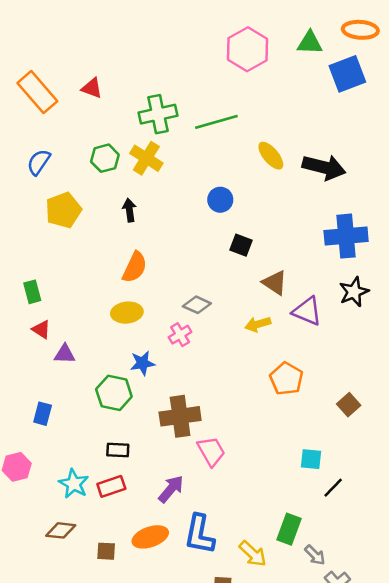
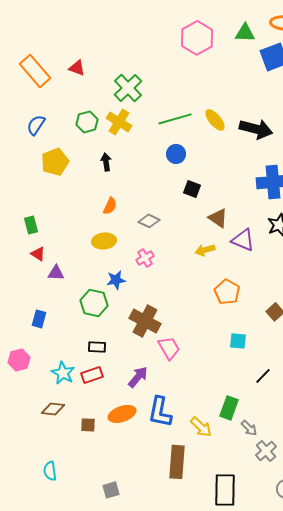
green cross: (158, 114) -> (128, 88), turned -32
green line: (216, 122) -> (175, 119), moved
orange semicircle: (135, 267) -> (110, 206), size x0.7
gray diamond: (197, 305) -> (149, 221), moved
brown cross: (180, 416) -> (145, 321), turned 36
cyan square: (311, 459) -> (238, 341), moved

